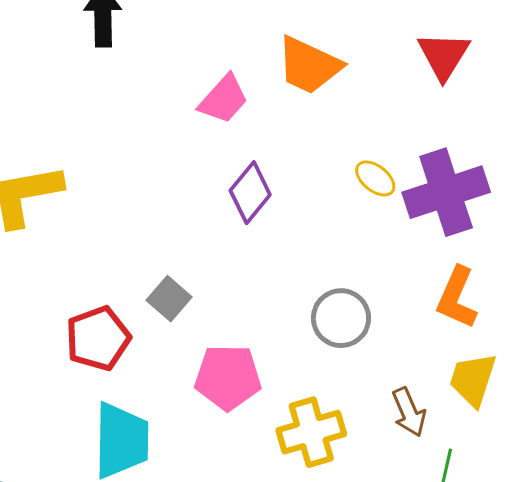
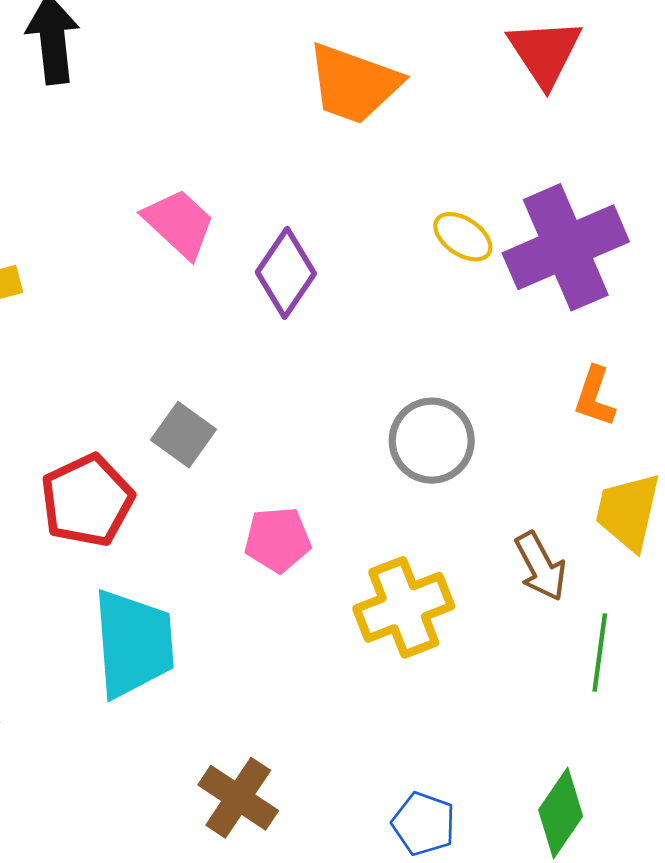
pink trapezoid: (224, 99) -> (179, 223), moved, turned -84
orange L-shape: (457, 298) -> (595, 397), size x0.7
pink pentagon: (228, 377) -> (278, 540), size x0.7

